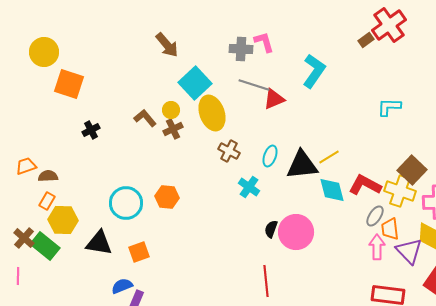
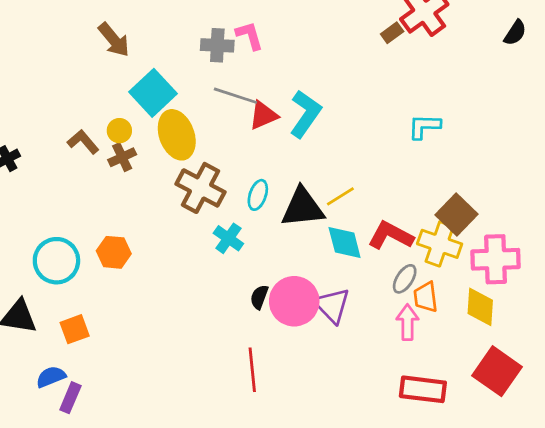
cyan L-shape: (314, 71) -> (305, 114), moved
brown cross: (229, 151) -> (200, 188), size x1.6
purple triangle: (409, 251) -> (332, 305), moved

